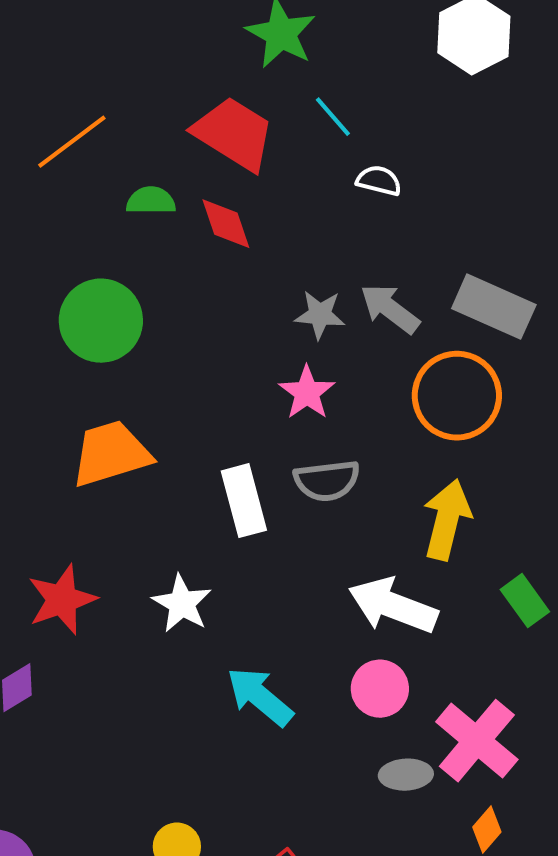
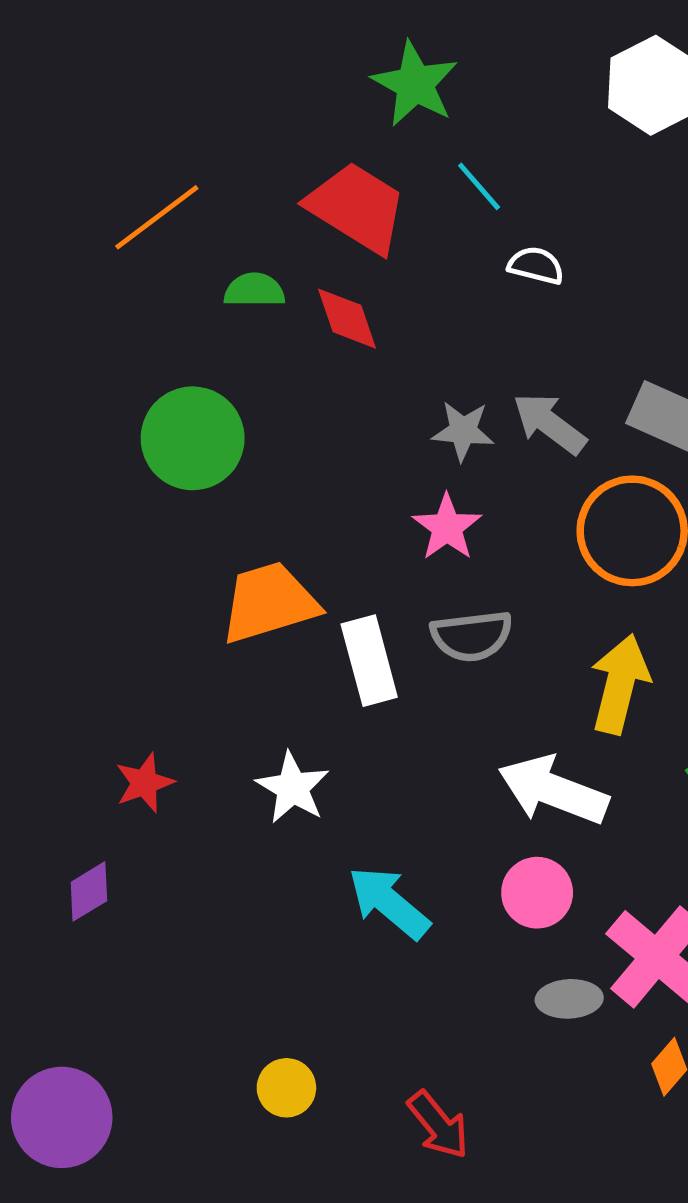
orange trapezoid: (111, 454) -> (269, 603), moved
red star: (62, 600) -> (144, 783), size x0.7

